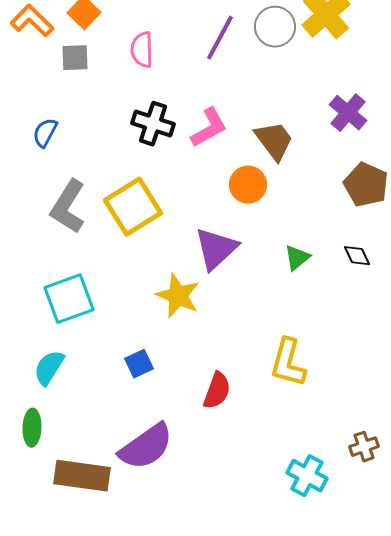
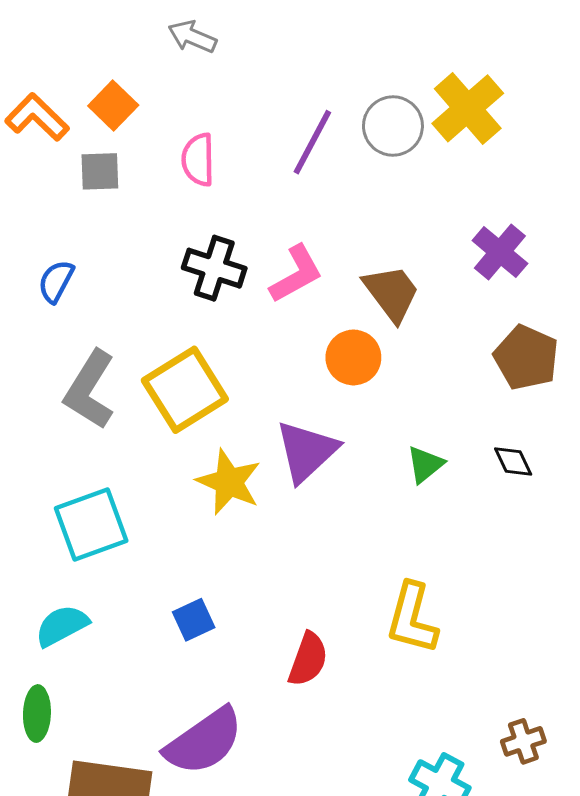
yellow star: (178, 296) -> (229, 482), moved
cyan semicircle: (49, 368) -> (62, 626), turned 30

